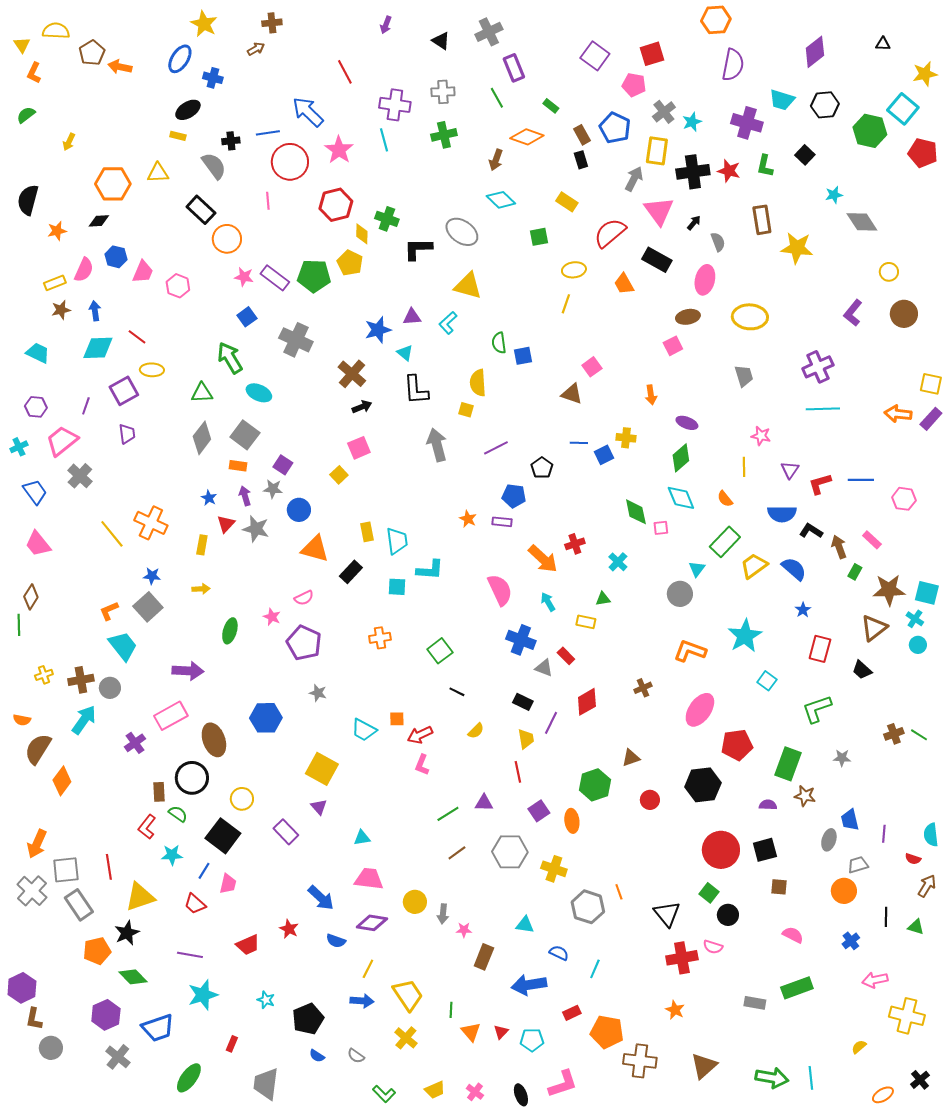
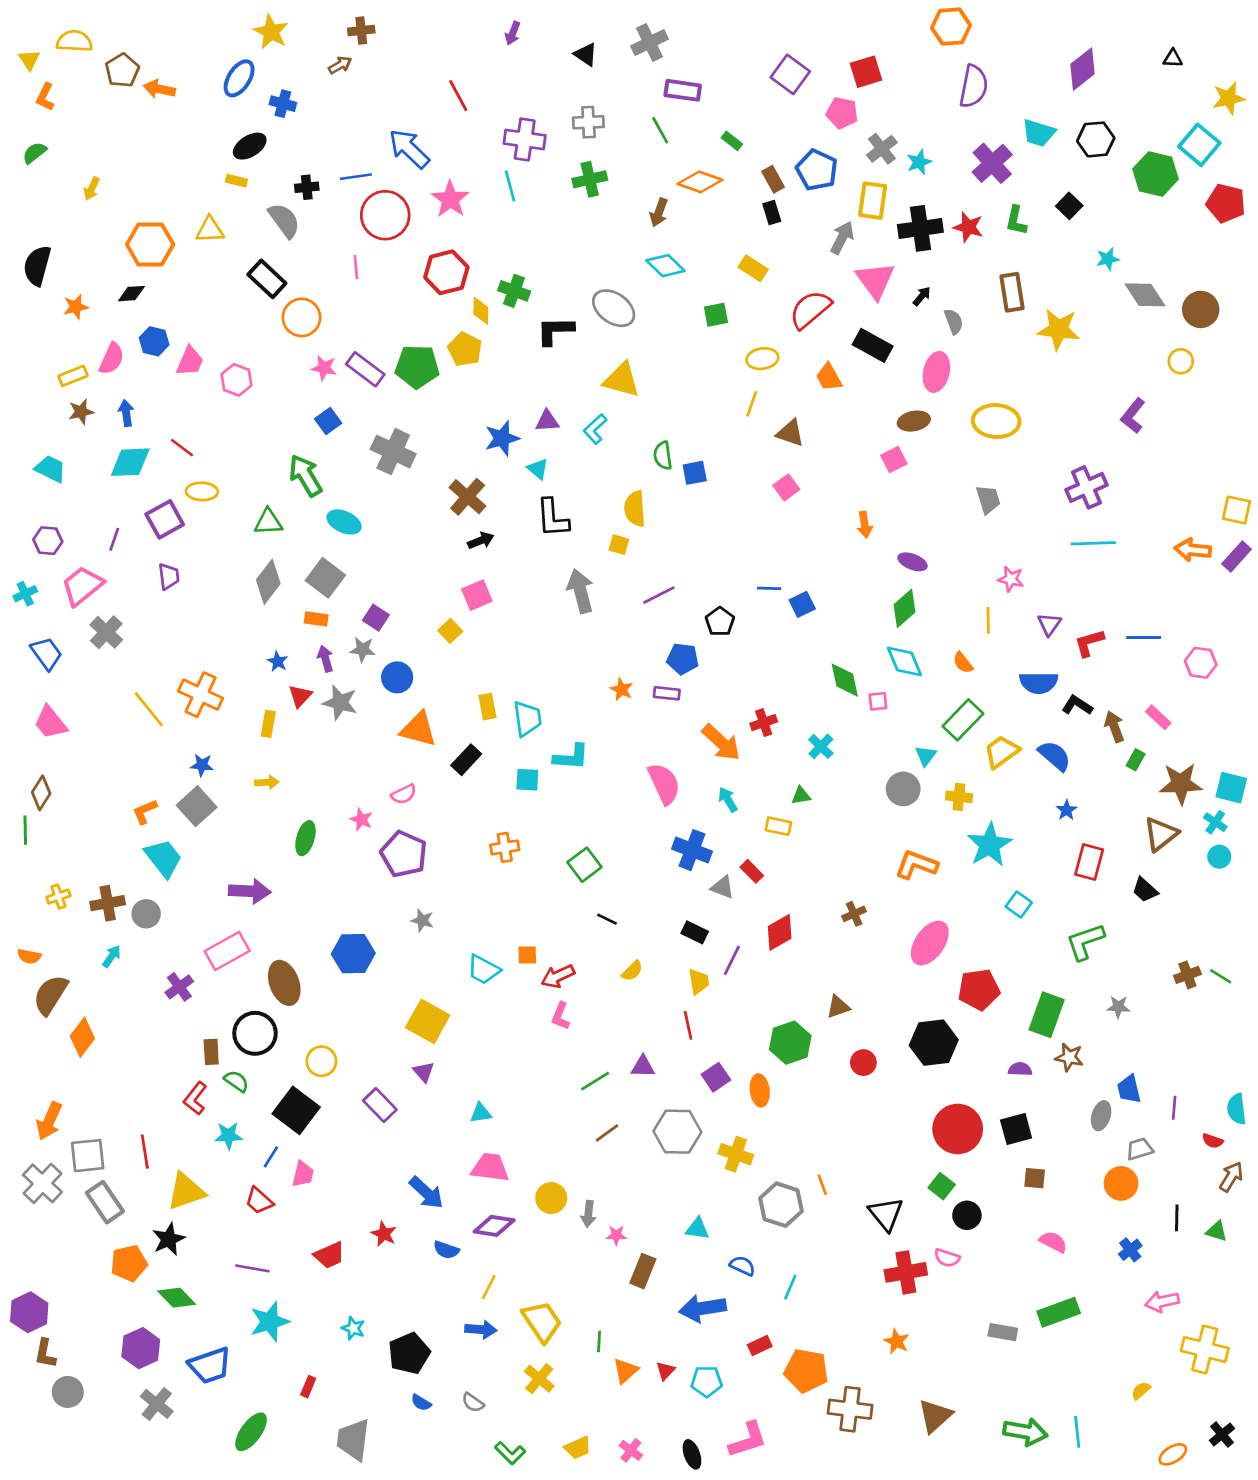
purple rectangle: (514, 68) -> (683, 90), turned -60
purple cross: (747, 123) -> (992, 163), turned 32
brown circle: (904, 314) -> (1201, 309), moved
brown triangle: (572, 394) -> (790, 433), moved
yellow cross: (626, 438) -> (959, 797), moved
cyan arrow: (84, 720) -> (112, 956), size x0.6
orange triangle: (471, 1032) -> (626, 1371), turned 30

